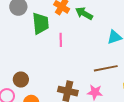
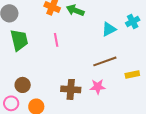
green trapezoid: (41, 23) -> (19, 40), moved

